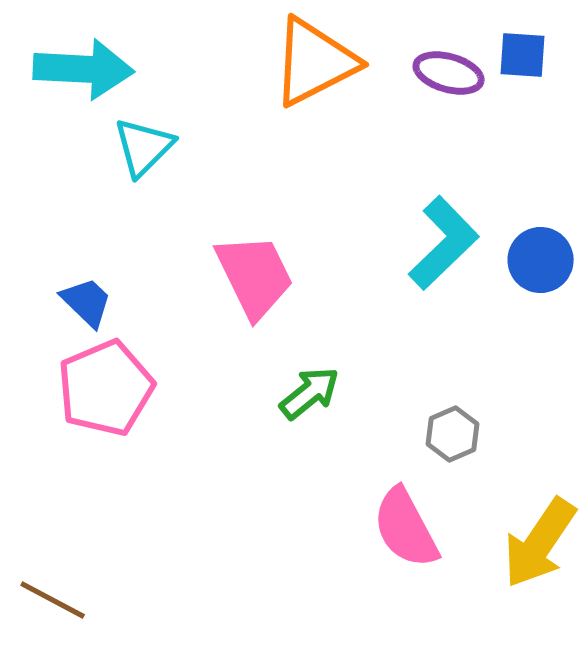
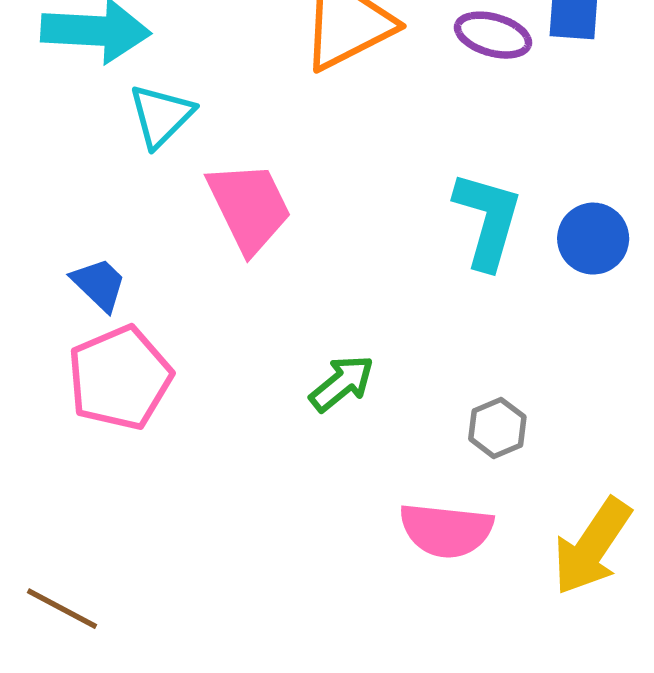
cyan L-shape: (444, 243) -> (488, 220), turned -30
pink trapezoid: (255, 276) -> (249, 207), moved
pink semicircle: (406, 528) -> (446, 530), turned -56

